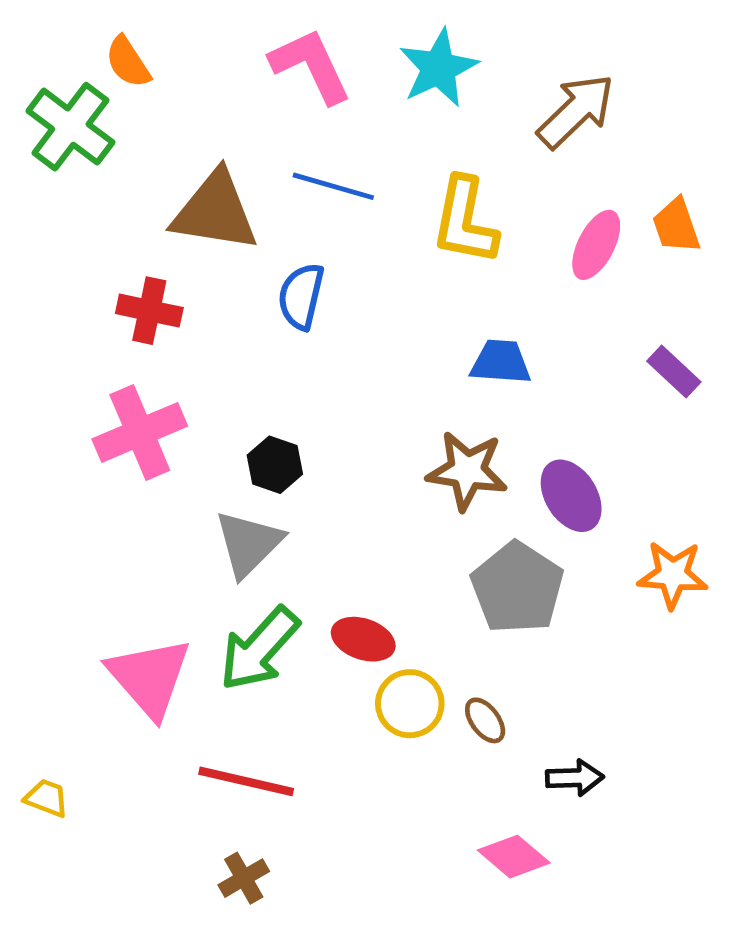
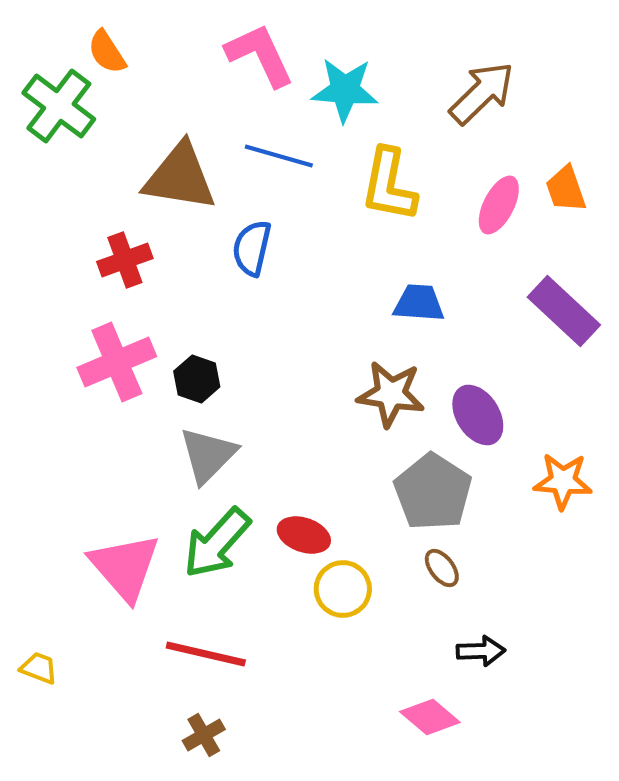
cyan star: (438, 68) -> (345, 90), moved, turned 30
red cross: (149, 311) -> (125, 260), turned -32
purple rectangle: (674, 372) -> (564, 311), size x1.6
black hexagon: (275, 465) -> (197, 379), moved
brown ellipse: (485, 720) -> (442, 568), moved

